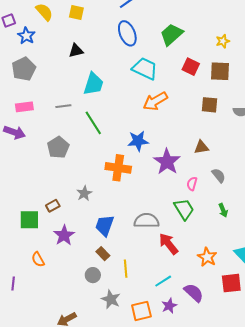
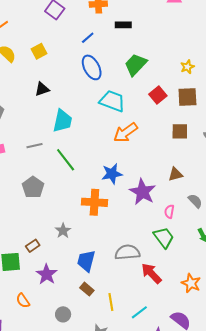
yellow square: (76, 13) -> (39, 51), turned -35
red square: (191, 67) -> (158, 95), turned 30
gray circle: (93, 275) -> (63, 314), moved
cyan line: (163, 281) -> (139, 312), moved

